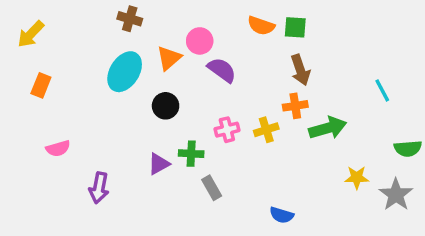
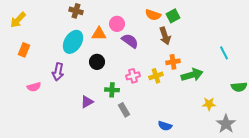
green square: (295, 27) -> (173, 16), turned -32
orange triangle: (169, 58) -> (99, 34), turned 42
brown arrow: (300, 70) -> (165, 36), moved
purple triangle: (159, 164) -> (87, 102), moved
purple arrow: (99, 188) -> (58, 72), moved
gray star: (396, 195) -> (226, 124), moved

